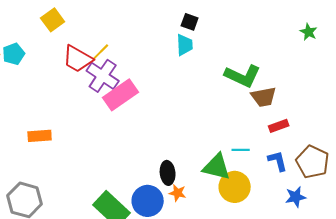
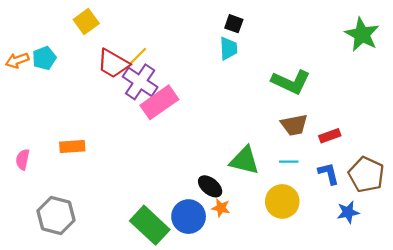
green star: (309, 32) -> (362, 34), size x1.8
brown trapezoid: (264, 97) -> (294, 125), moved
green triangle: (217, 167) -> (245, 161), moved
black ellipse: (168, 173) -> (210, 186), turned -45

